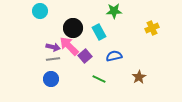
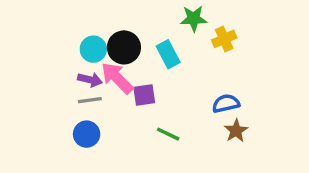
cyan circle: (40, 11) -> (93, 49), moved
yellow cross: (152, 28) -> (224, 39), moved
purple square: (85, 56) -> (144, 95), turned 32
blue semicircle: (114, 56) -> (226, 103), moved

